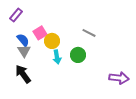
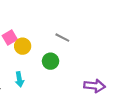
cyan arrow: (57, 57) -> (19, 79), moved

